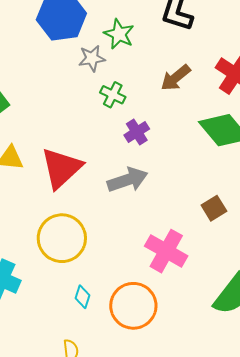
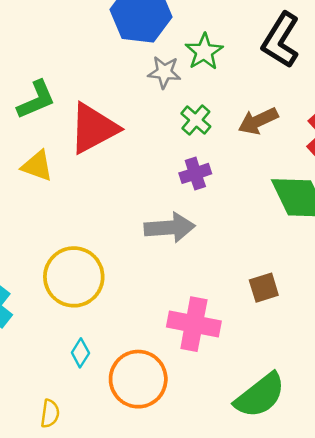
green cross: (113, 95) -> (196, 120), moved
red triangle: (61, 168) -> (93, 128), moved
pink cross: (166, 251) -> (194, 324), turned -33

